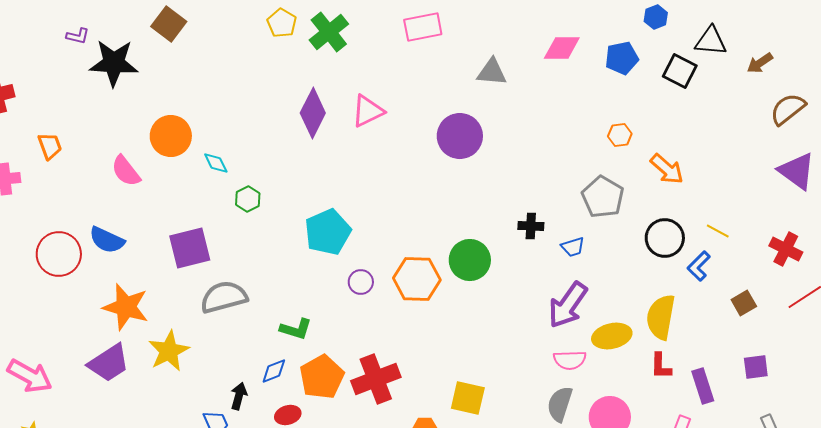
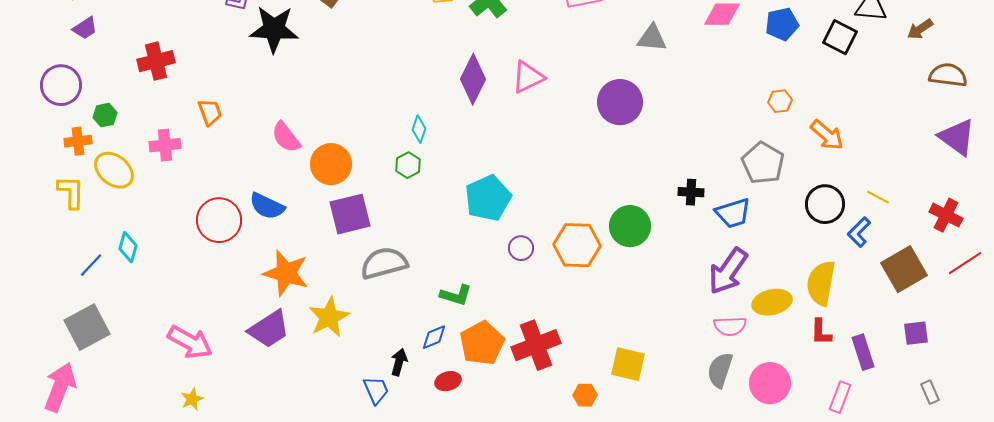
brown semicircle: (788, 109) -> (948, 75), turned 45
orange circle: (171, 136) -> (331, 164), moved
cyan diamond: (216, 163) -> (419, 129), moved, turned 44
blue trapezoid: (573, 247) -> (733, 213), size x1.5
brown square: (744, 303) -> (904, 269), size x1.8

